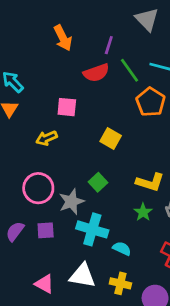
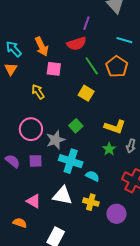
orange arrow: (63, 38) -> (42, 46), moved
green line: (129, 70) -> (92, 66), moved
yellow arrow: (46, 138) -> (38, 92), turned 77
purple semicircle: (15, 231) -> (13, 161), turned 91

